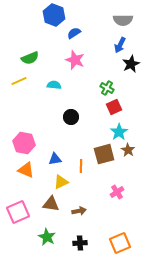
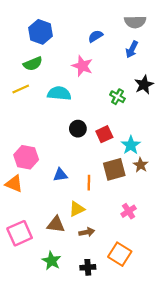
blue hexagon: (54, 15) -> (40, 32), moved
blue semicircle: (74, 33) -> (96, 36), moved
black star: (131, 64) -> (144, 85), moved
cyan semicircle: (54, 85) -> (59, 93), size x1.5
red square: (114, 107) -> (104, 134), moved
orange triangle: (26, 170) -> (14, 184), moved
yellow triangle: (61, 182) -> (77, 209), moved
orange square: (120, 243) -> (120, 254), moved, turned -35

